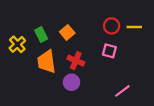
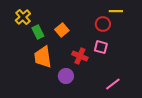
yellow line: (134, 27) -> (116, 11), moved
yellow cross: (17, 44) -> (23, 17), moved
red cross: (76, 61) -> (80, 56), moved

